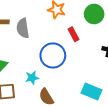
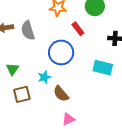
cyan rectangle: (92, 91) -> (103, 68), moved

